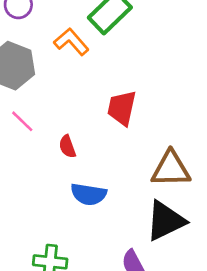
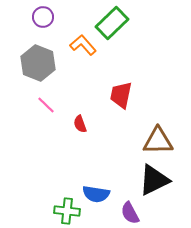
blue semicircle: (89, 194) -> (96, 194), moved

